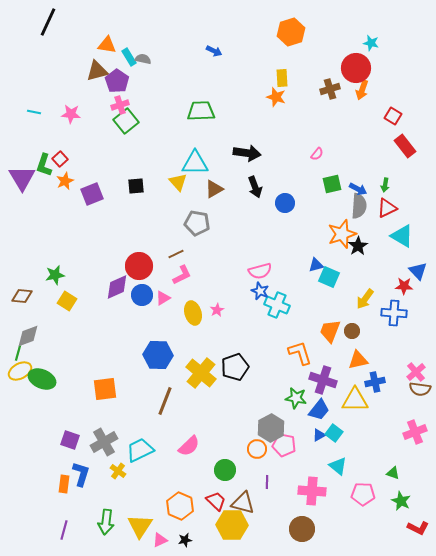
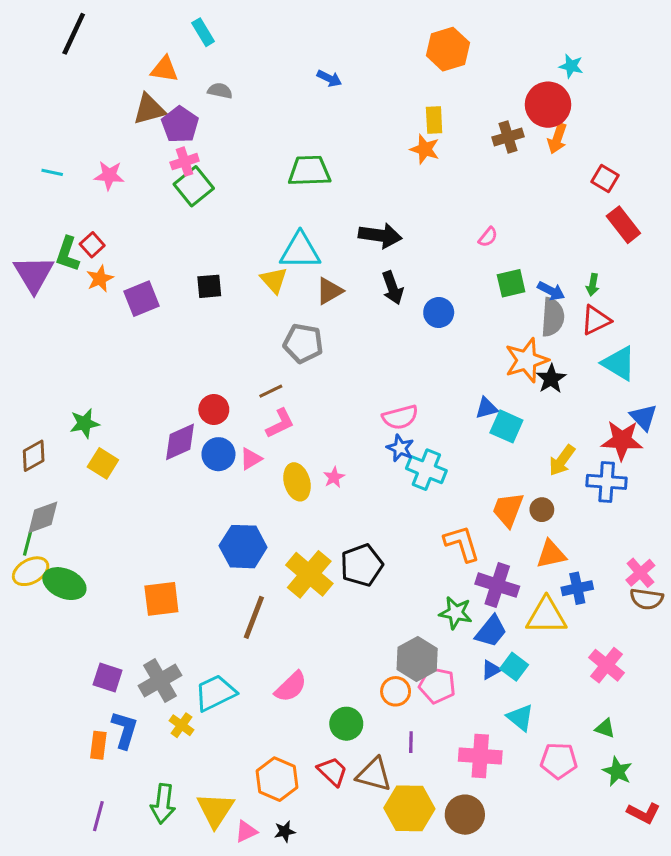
cyan rectangle: (129, 57) -> (203, 32), moved
red circle: (139, 266) -> (214, 410), size x0.7
red star: (404, 286) -> (622, 440), size x1.5
brown diamond: (22, 296) -> (34, 456), turned -35
pink cross: (415, 432) -> (607, 665), moved, turned -30
yellow hexagon: (232, 525) -> (409, 808), moved

